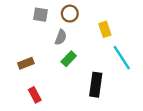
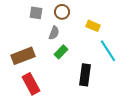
yellow rectangle: (105, 29) -> (93, 26), turned -48
brown rectangle: (26, 63) -> (23, 56), size x1.6
red rectangle: (35, 95) -> (31, 84), size x1.5

